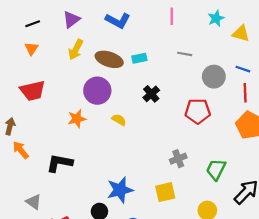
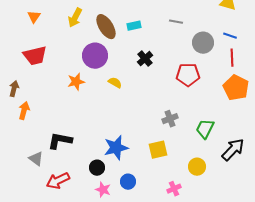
brown ellipse: (109, 59) -> (106, 27), turned 40
orange arrow: (21, 150) -> (24, 111), turned 54
black L-shape: (60, 163) -> (60, 141), moved

